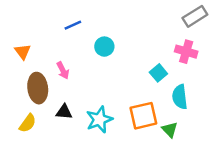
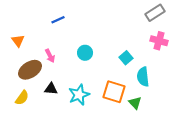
cyan circle: (104, 47) -> (85, 53), moved
pink cross: (186, 52) -> (159, 41), moved
brown ellipse: (38, 88) -> (30, 70), turned 65
orange square: (143, 116) -> (114, 92), turned 30

